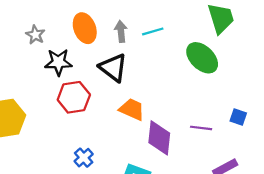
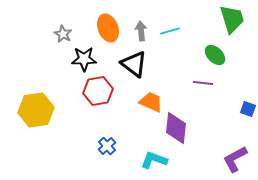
green ellipse: (202, 58) -> (215, 55), size x0.7
purple line: (201, 128) -> (203, 83), moved

